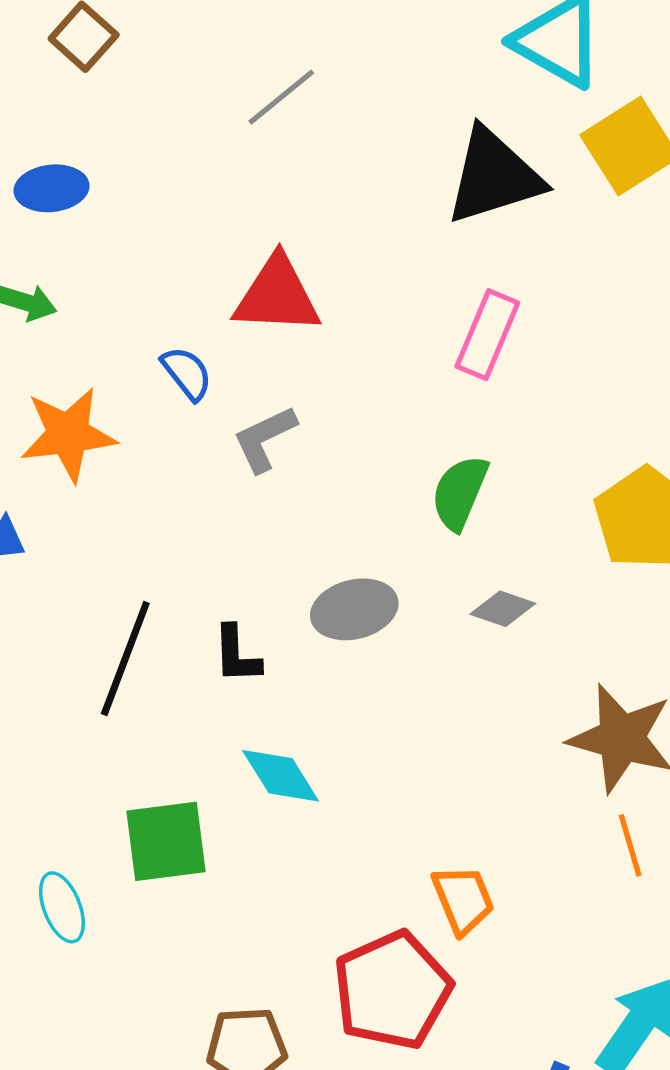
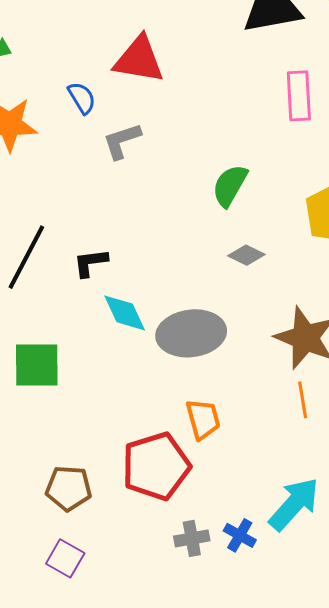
pink rectangle: (487, 335) -> (299, 96), moved, turned -33
gray ellipse: (354, 609) -> (191, 333), moved, size x1.4
black L-shape: (237, 654) -> (91, 263), turned 78
cyan diamond: (281, 776) -> (125, 313), moved

